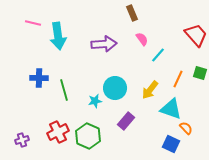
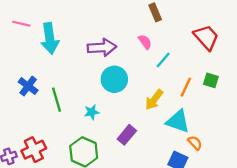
brown rectangle: (132, 13) -> (155, 12), moved
blue cross: (39, 78) -> (28, 86), turned 36
cyan circle: (115, 88) -> (114, 79), moved
red cross: (58, 132) -> (34, 150), moved

